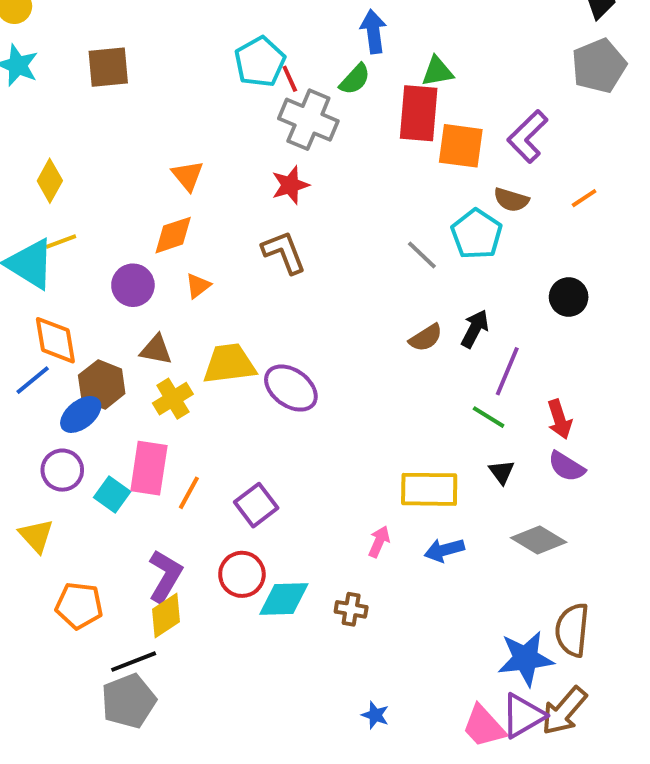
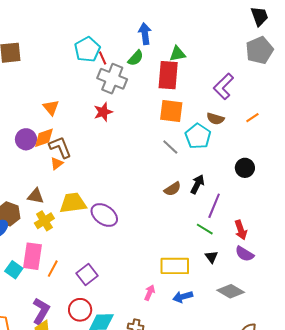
orange square: (461, 146) -> (171, 111), moved
brown L-shape: (284, 252) -> (60, 147), moved
purple circle: (133, 285) -> (26, 139), moved

